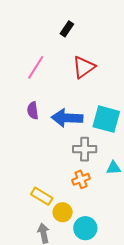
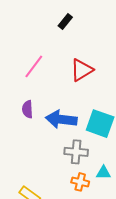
black rectangle: (67, 29) -> (65, 21), moved
orange cross: (81, 179) -> (80, 182), moved, turned 30

